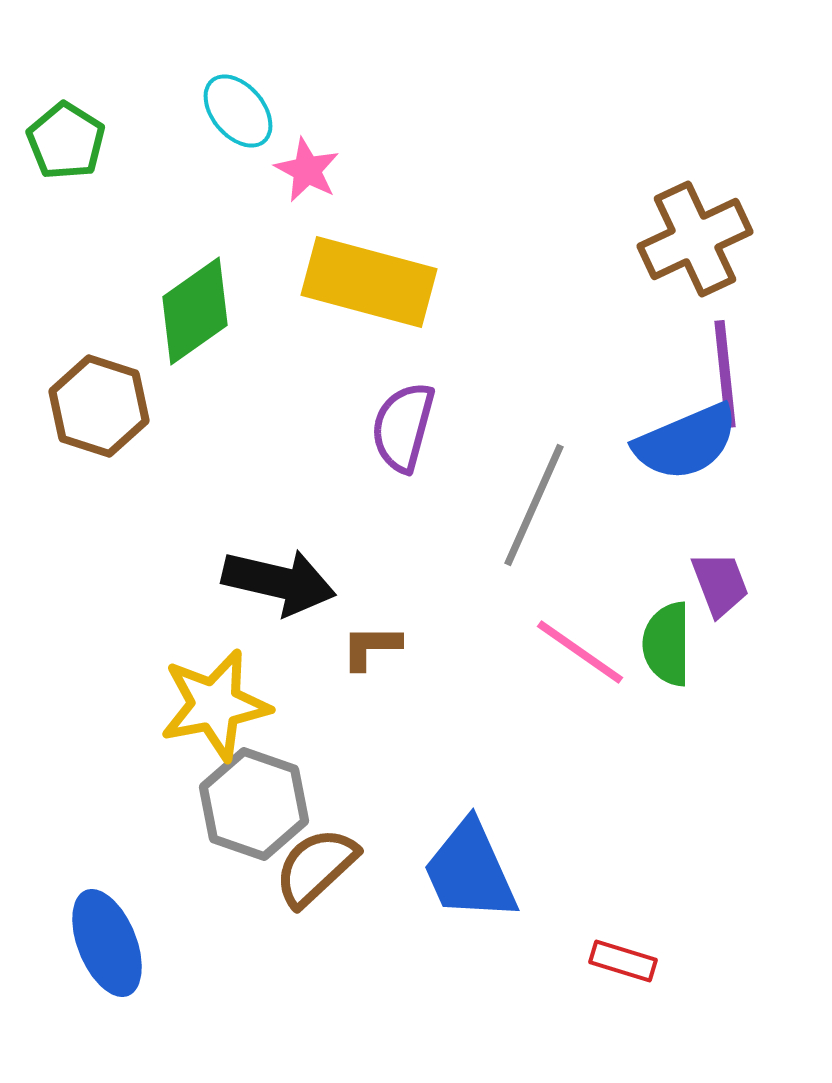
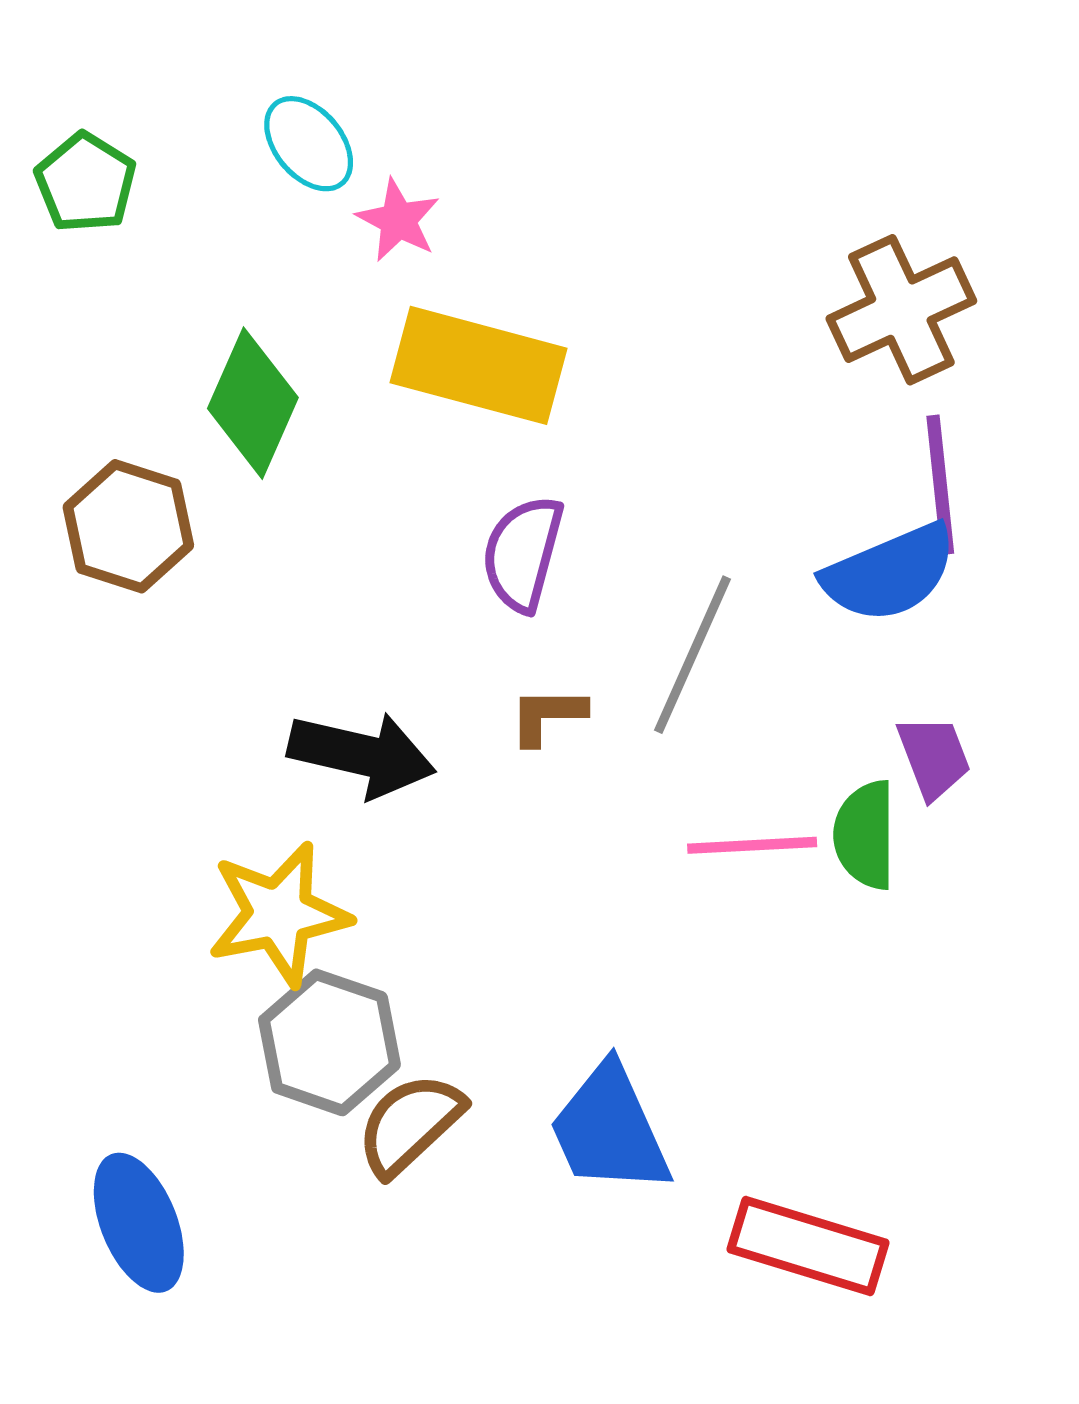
green diamond: (195, 311) -> (253, 403), turned -31
brown L-shape: (371, 647) -> (547, 716), moved
pink line: (580, 652) -> (752, 845), turned -38
red rectangle: (623, 961) -> (808, 1246), size x1.8

